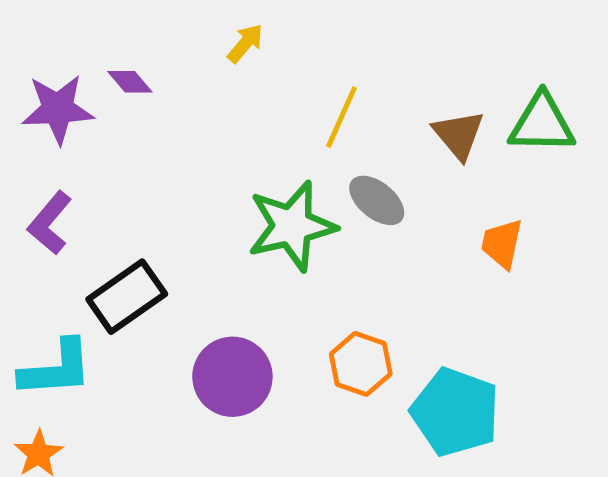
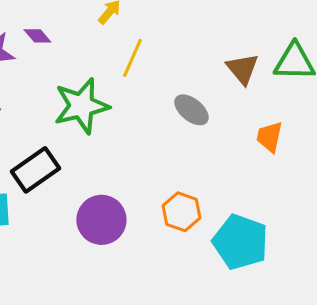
yellow line: (341, 117) -> (132, 58), moved
green star: (292, 226) -> (81, 106), moved

